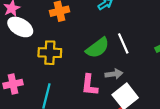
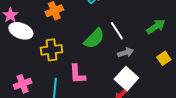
gray arrow: (114, 74) -> (126, 53), moved
pink L-shape: (89, 85) -> (77, 74), moved

